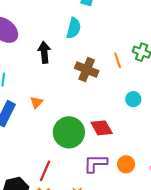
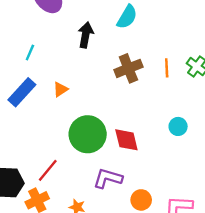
brown cross: (87, 70) -> (128, 68), turned 30
cyan circle: (133, 99) -> (178, 126), moved
orange circle: (126, 164) -> (141, 200), moved

